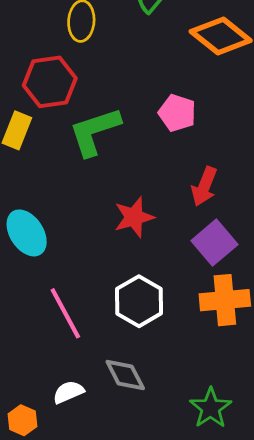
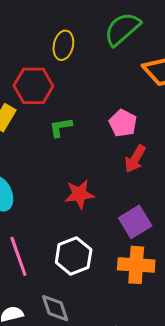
green L-shape: (95, 131) -> (61, 127), size x0.6
red arrow: (204, 186) -> (135, 159), moved

